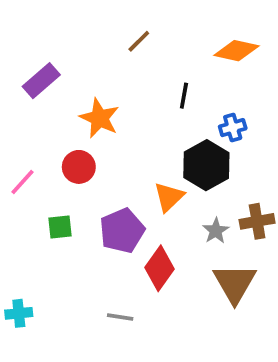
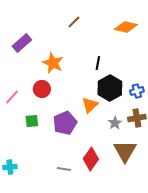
black line: (184, 96) -> (98, 63), moved
blue cross: (233, 128) -> (137, 91), moved
red diamond: (159, 268) -> (91, 159), moved

